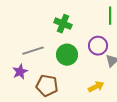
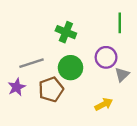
brown pentagon: (47, 86) -> (51, 89), moved, turned -30

